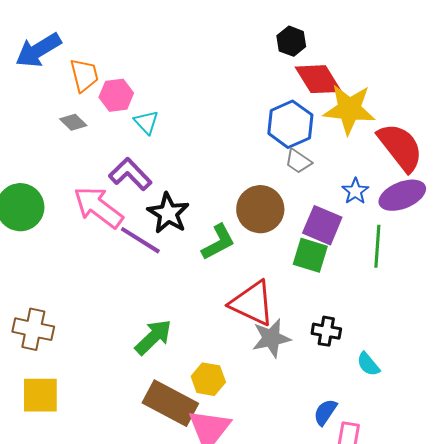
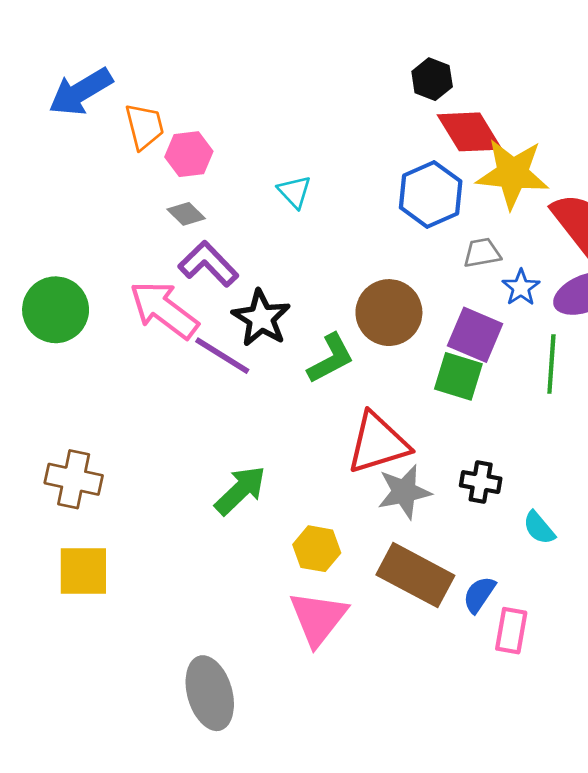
gray diamond: (73, 122) -> (186, 214), moved
cyan triangle: (146, 122) -> (294, 192), moved
gray trapezoid: (298, 161) -> (482, 253), moved, turned 136
red triangle: (252, 303) -> (378, 443), turned -42
brown rectangle: (170, 403) -> (415, 575), moved

